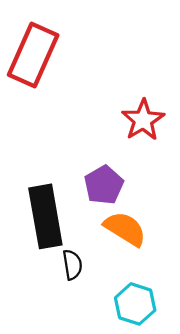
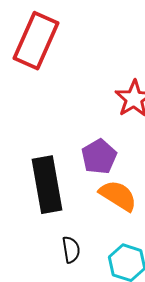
black semicircle: (72, 265) -> (71, 250), moved

